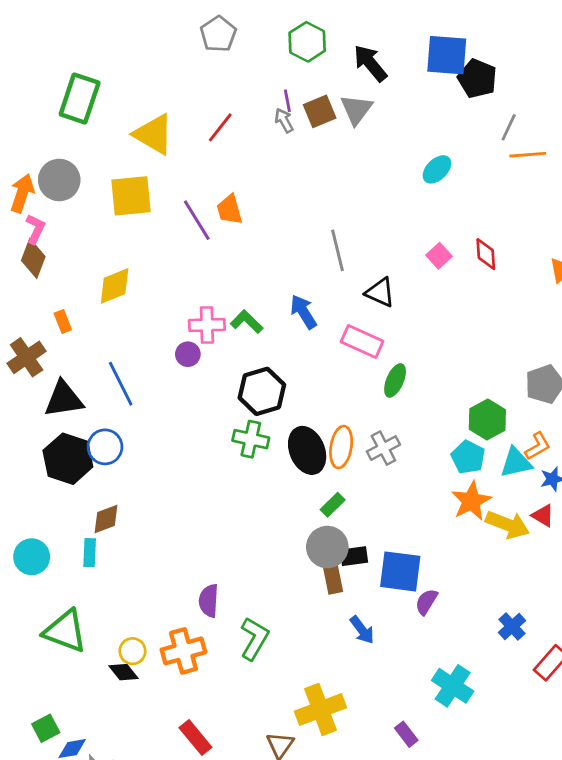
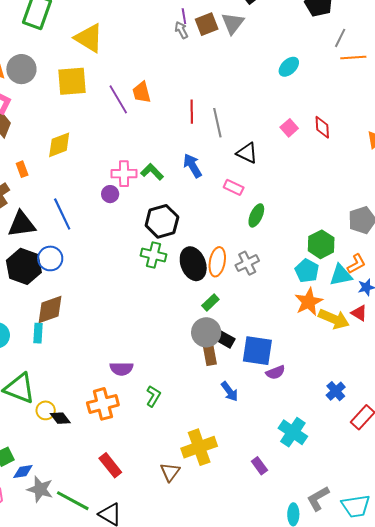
red line: (220, 127) -> (192, 112), moved, turned -40
pink rectangle: (362, 341) -> (234, 187), size x0.7
brown diamond: (106, 519) -> (50, 310), size x1.4
black rectangle: (354, 556) -> (225, 339), turned 36
purple semicircle: (209, 601) -> (121, 369), turned -95
purple semicircle: (426, 602) -> (275, 372), turned -144
green L-shape: (254, 639) -> (153, 396), size x0.7
yellow circle: (133, 651) -> (46, 410), moved

